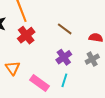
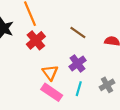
gray cross: (92, 59) -> (107, 85), moved
orange triangle: (13, 68) -> (50, 73), moved

